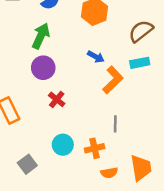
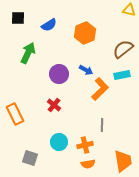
green arrow: (41, 36) -> (28, 53), moved
purple circle: (43, 68) -> (59, 74), moved
gray square: (27, 164) -> (30, 158), turned -35
orange semicircle: (109, 173) -> (88, 164), moved

